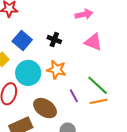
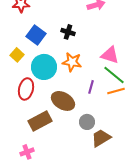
pink triangle: (93, 42) -> (110, 55), moved
purple line: (74, 96) -> (91, 87), turned 48

